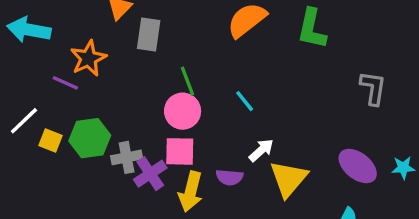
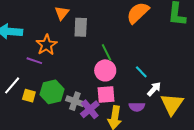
cyan line: (245, 101) -> (141, 72), moved
gray cross: (127, 157) -> (75, 101), turned 36

